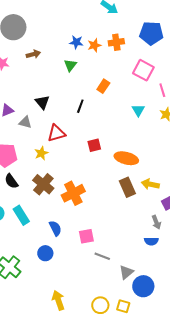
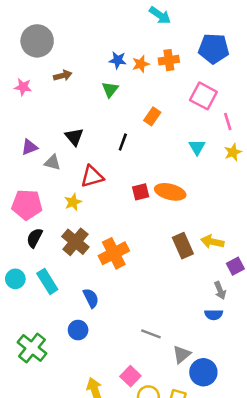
orange ellipse: (126, 158) -> (170, 192), moved
black semicircle: (11, 181) -> (35, 238), turned 63
pink square: (86, 236) -> (130, 376), moved, turned -35

